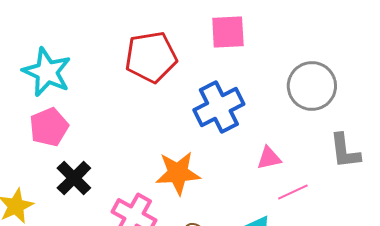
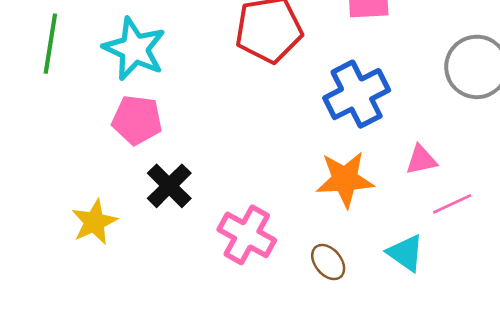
pink pentagon: (49, 127) -> (137, 120), turned 30
orange star: (178, 173) -> (345, 179), moved

